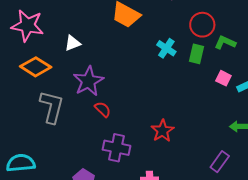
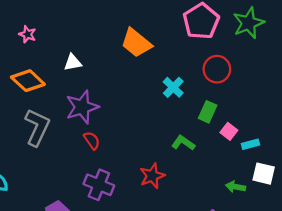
pink star: (27, 26) -> (27, 34), size x0.5
green L-shape: (225, 43) -> (183, 143), moved
green rectangle: (197, 54) -> (208, 112), moved

